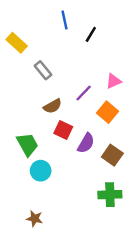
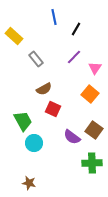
pink triangle: (114, 81) -> (95, 68), turned -32
purple line: (84, 93) -> (74, 57), moved
purple semicircle: (86, 143) -> (72, 137), moved, turned 96

